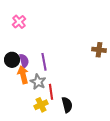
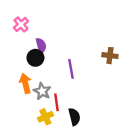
black circle: (12, 60) -> (35, 58), moved
purple semicircle: (24, 61) -> (41, 46), moved
purple line: (44, 62) -> (71, 69), moved

